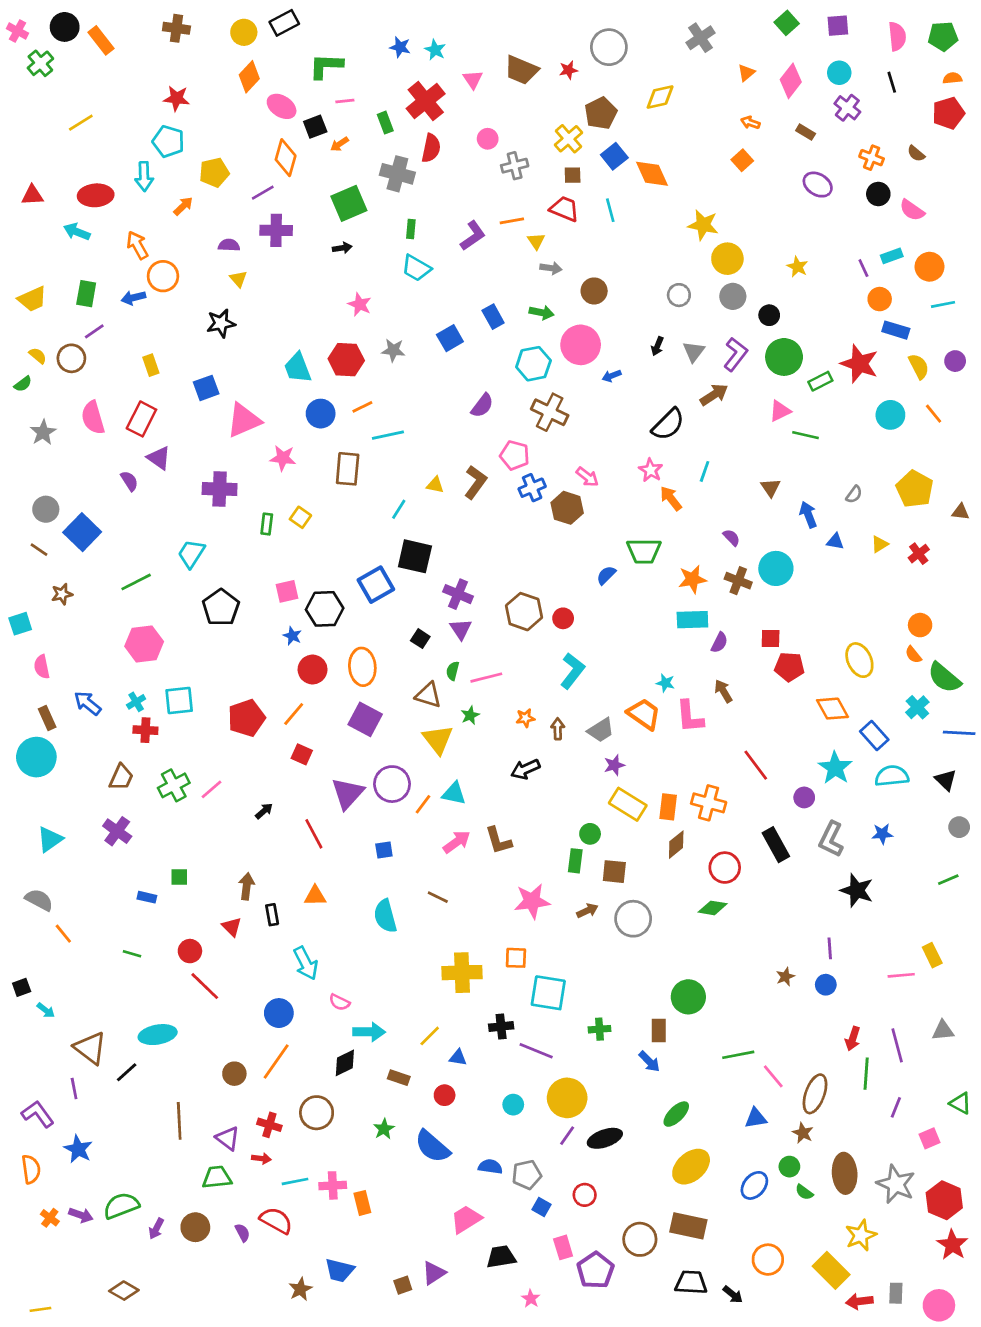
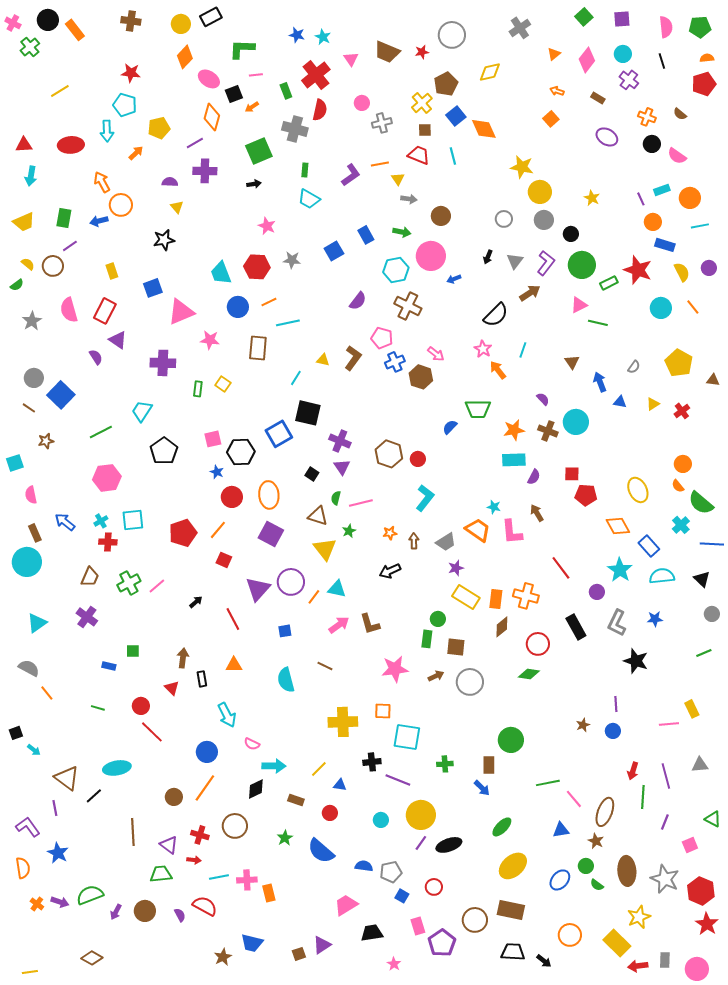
cyan arrow: (77, 232) -> (31, 176), moved, turned -102

